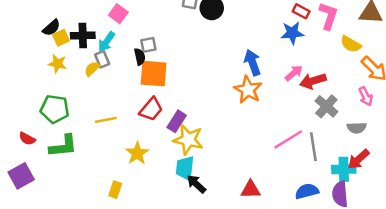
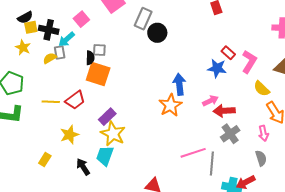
red trapezoid: (151, 109) -> (75, 100), moved
gray semicircle: (357, 128) -> (261, 158), moved, turned -119
black arrow: (196, 184) -> (83, 167), moved

